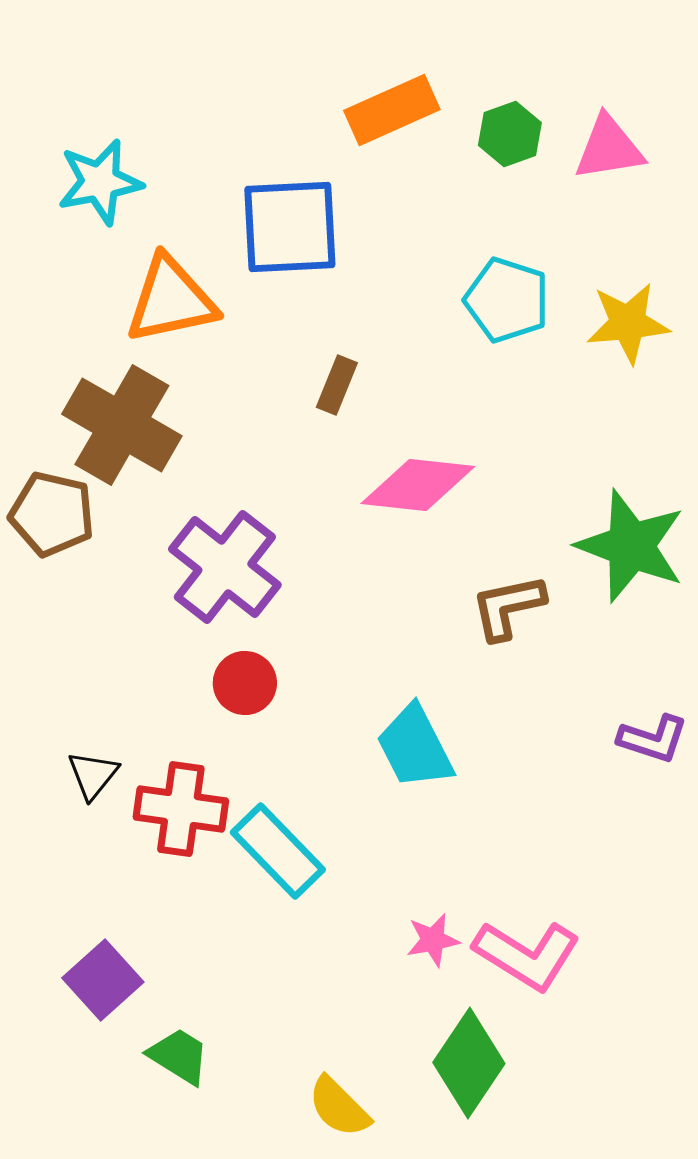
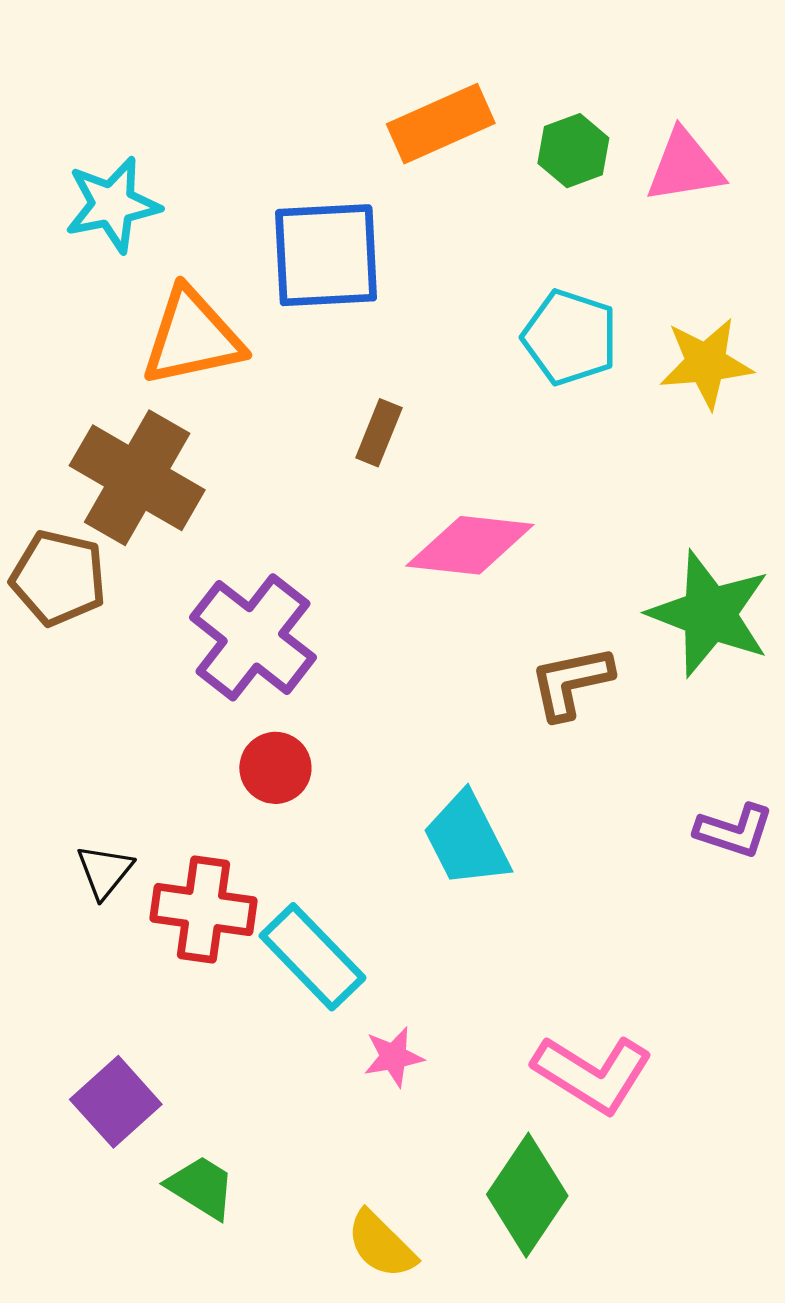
pink star: (433, 940) -> (394, 1057), moved

